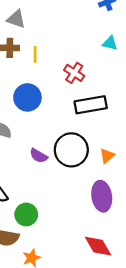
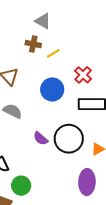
yellow line: (35, 54) -> (53, 53), turned 48
blue circle: (27, 97) -> (52, 89), moved

